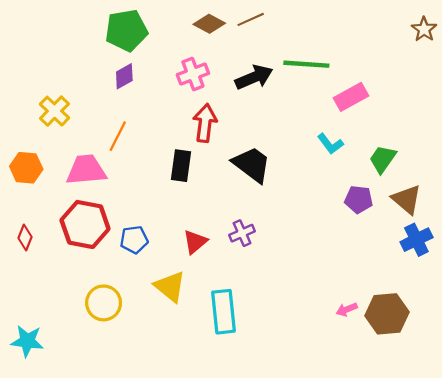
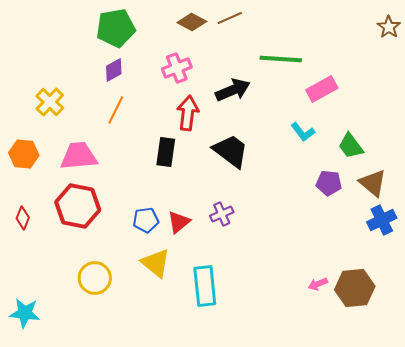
black arrow: (254, 77) -> (233, 90), moved
orange line: (118, 136) -> (116, 110), moved
green trapezoid: (383, 159) -> (351, 146), turned -72
blue pentagon: (134, 240) -> (146, 220), moved

